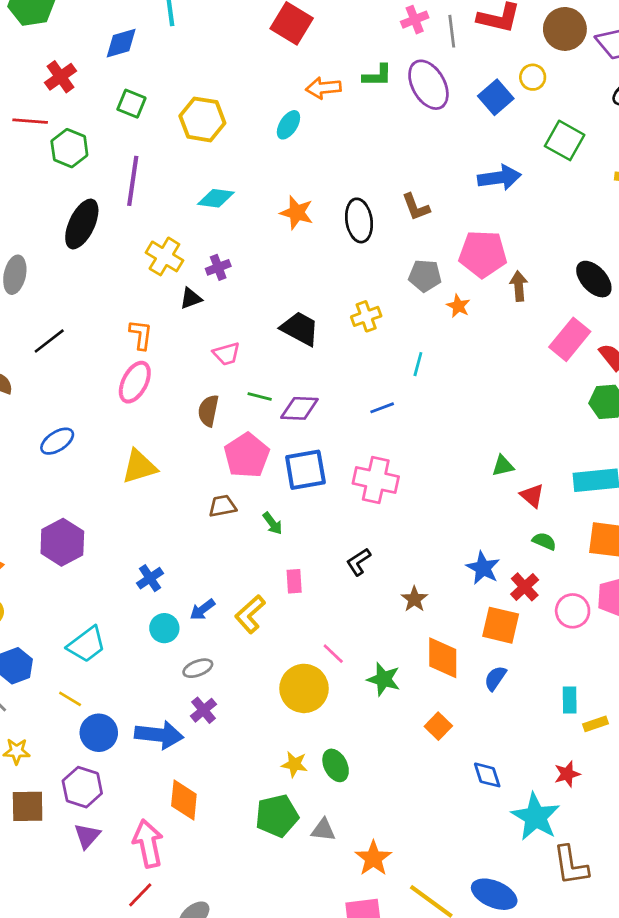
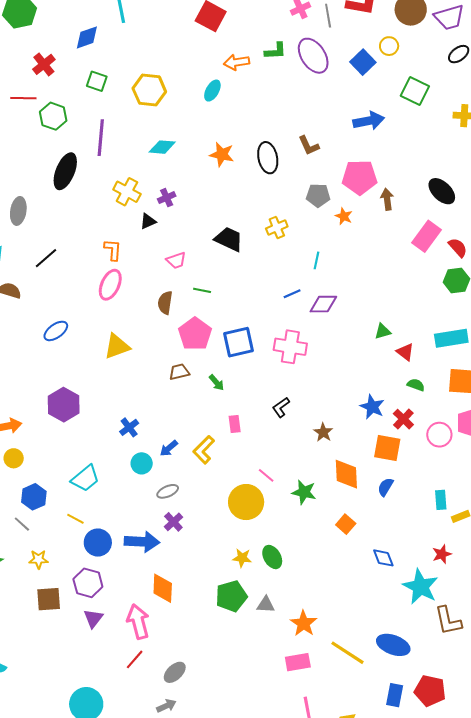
purple diamond: (299, 408) -> (323, 304), moved

